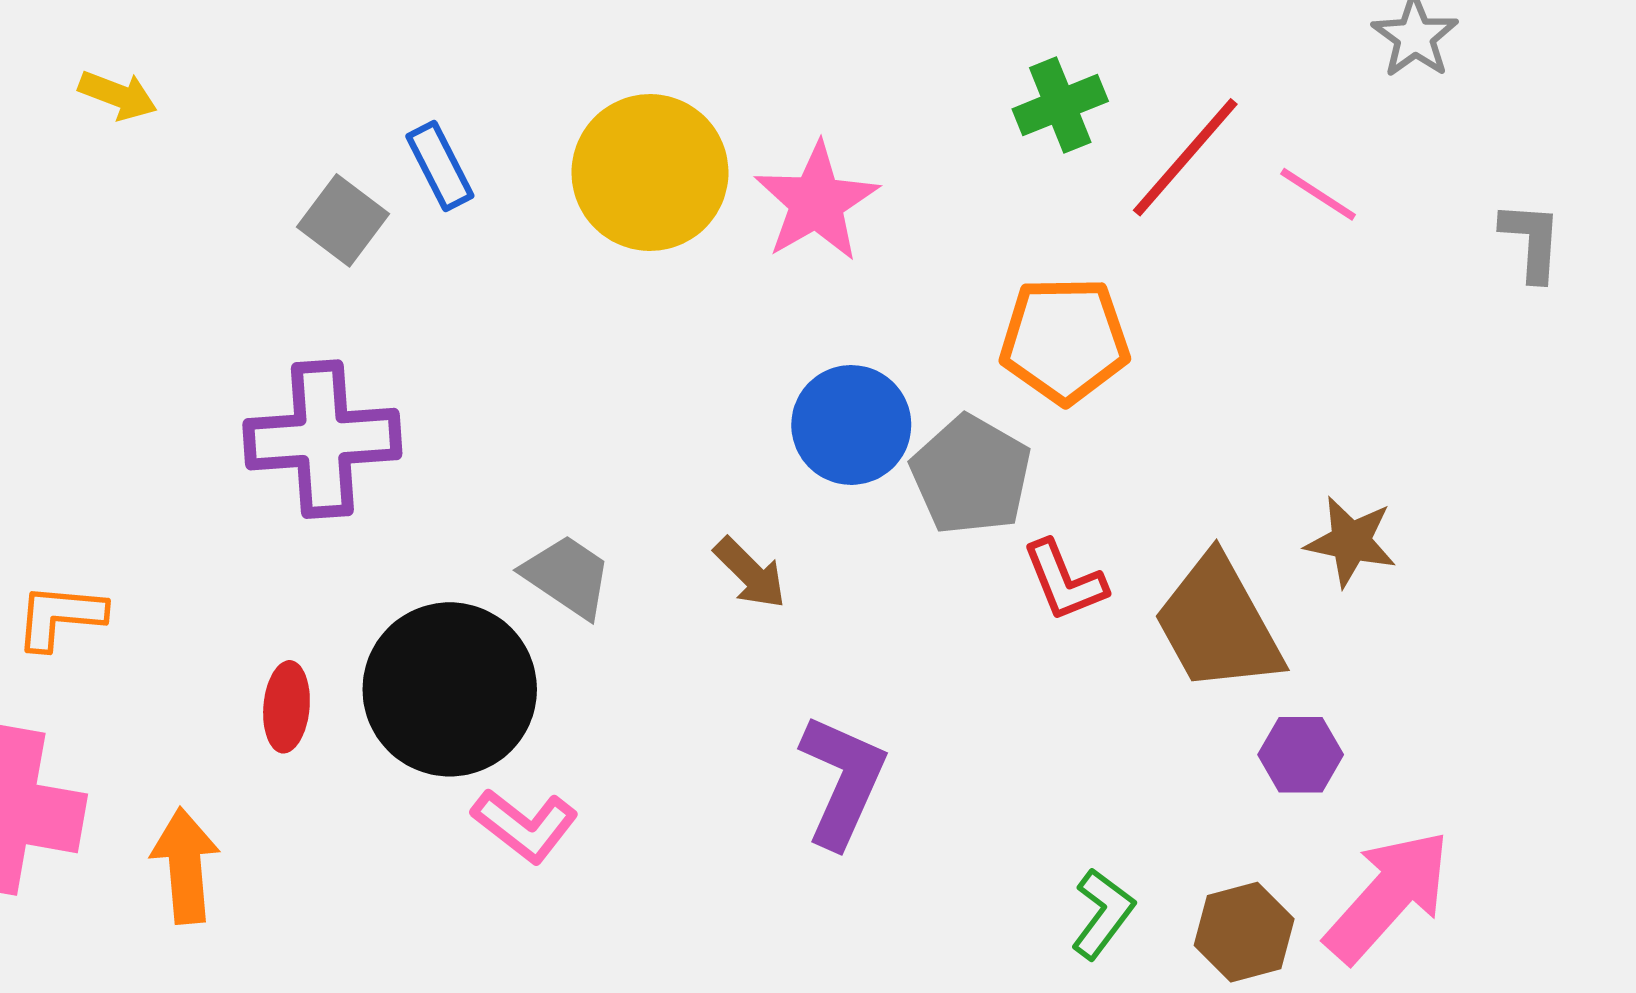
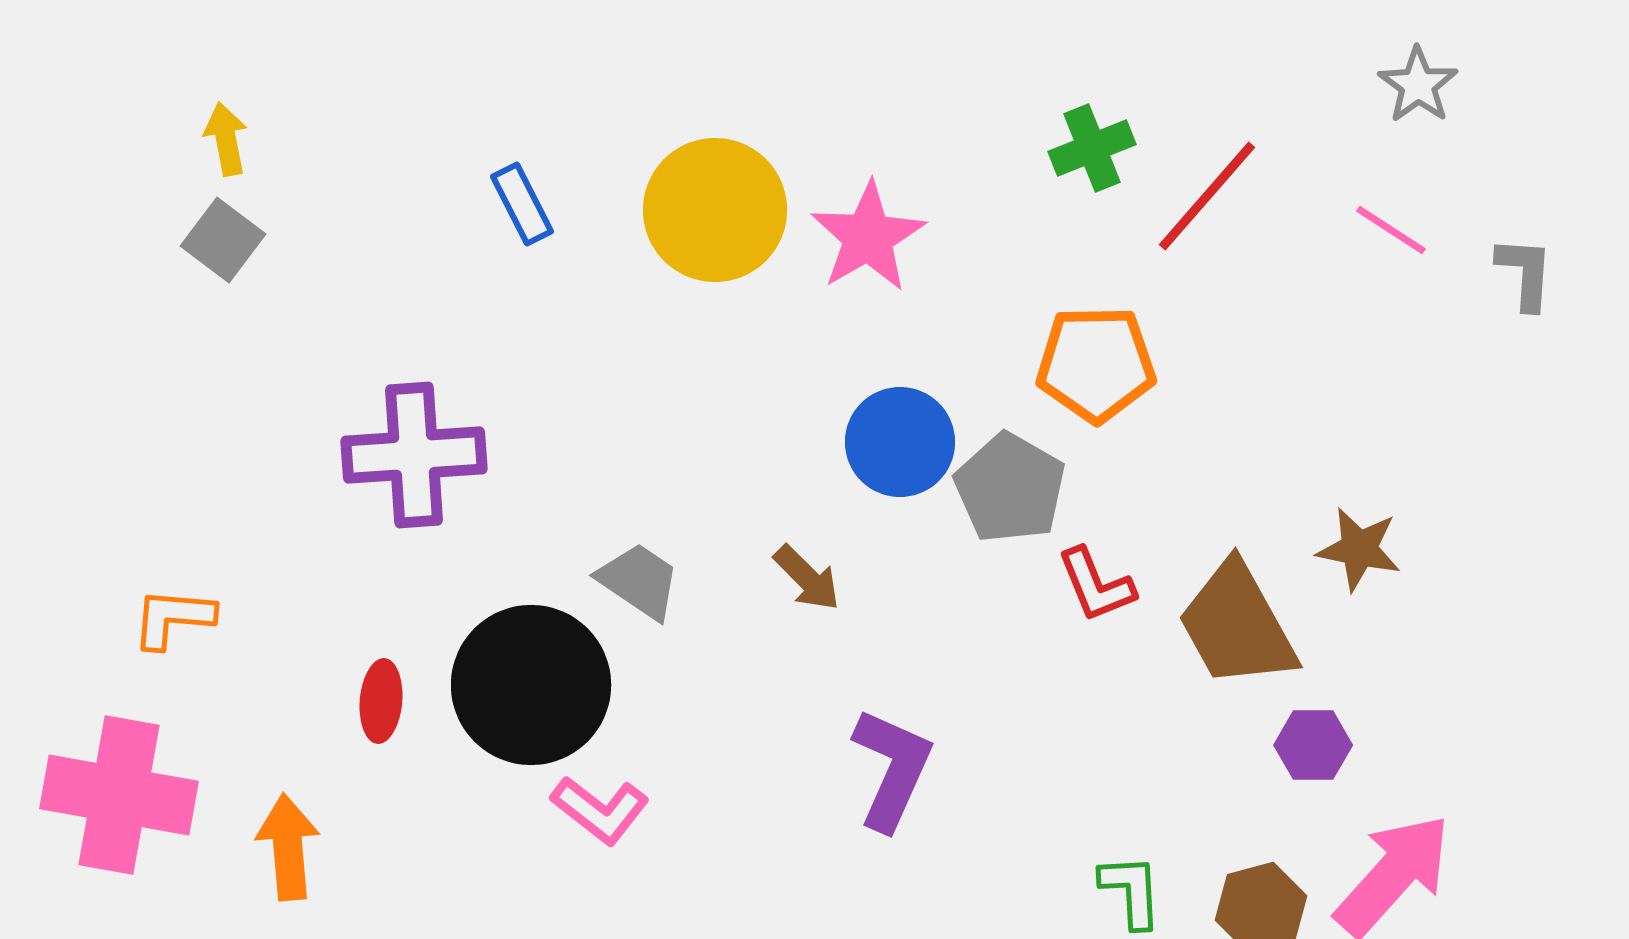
yellow arrow: (118, 95) -> (226, 139), turned -122
pink line: (1318, 194) -> (1391, 230), moved
gray square: (343, 220) -> (223, 240), moved
green L-shape: (1103, 914) -> (1131, 891), turned -40

